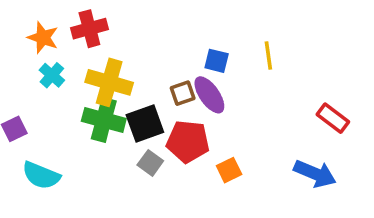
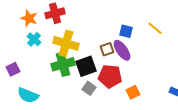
yellow line: (268, 55) -> (155, 28), turned -42
green cross: (104, 120) -> (63, 64), turned -30

